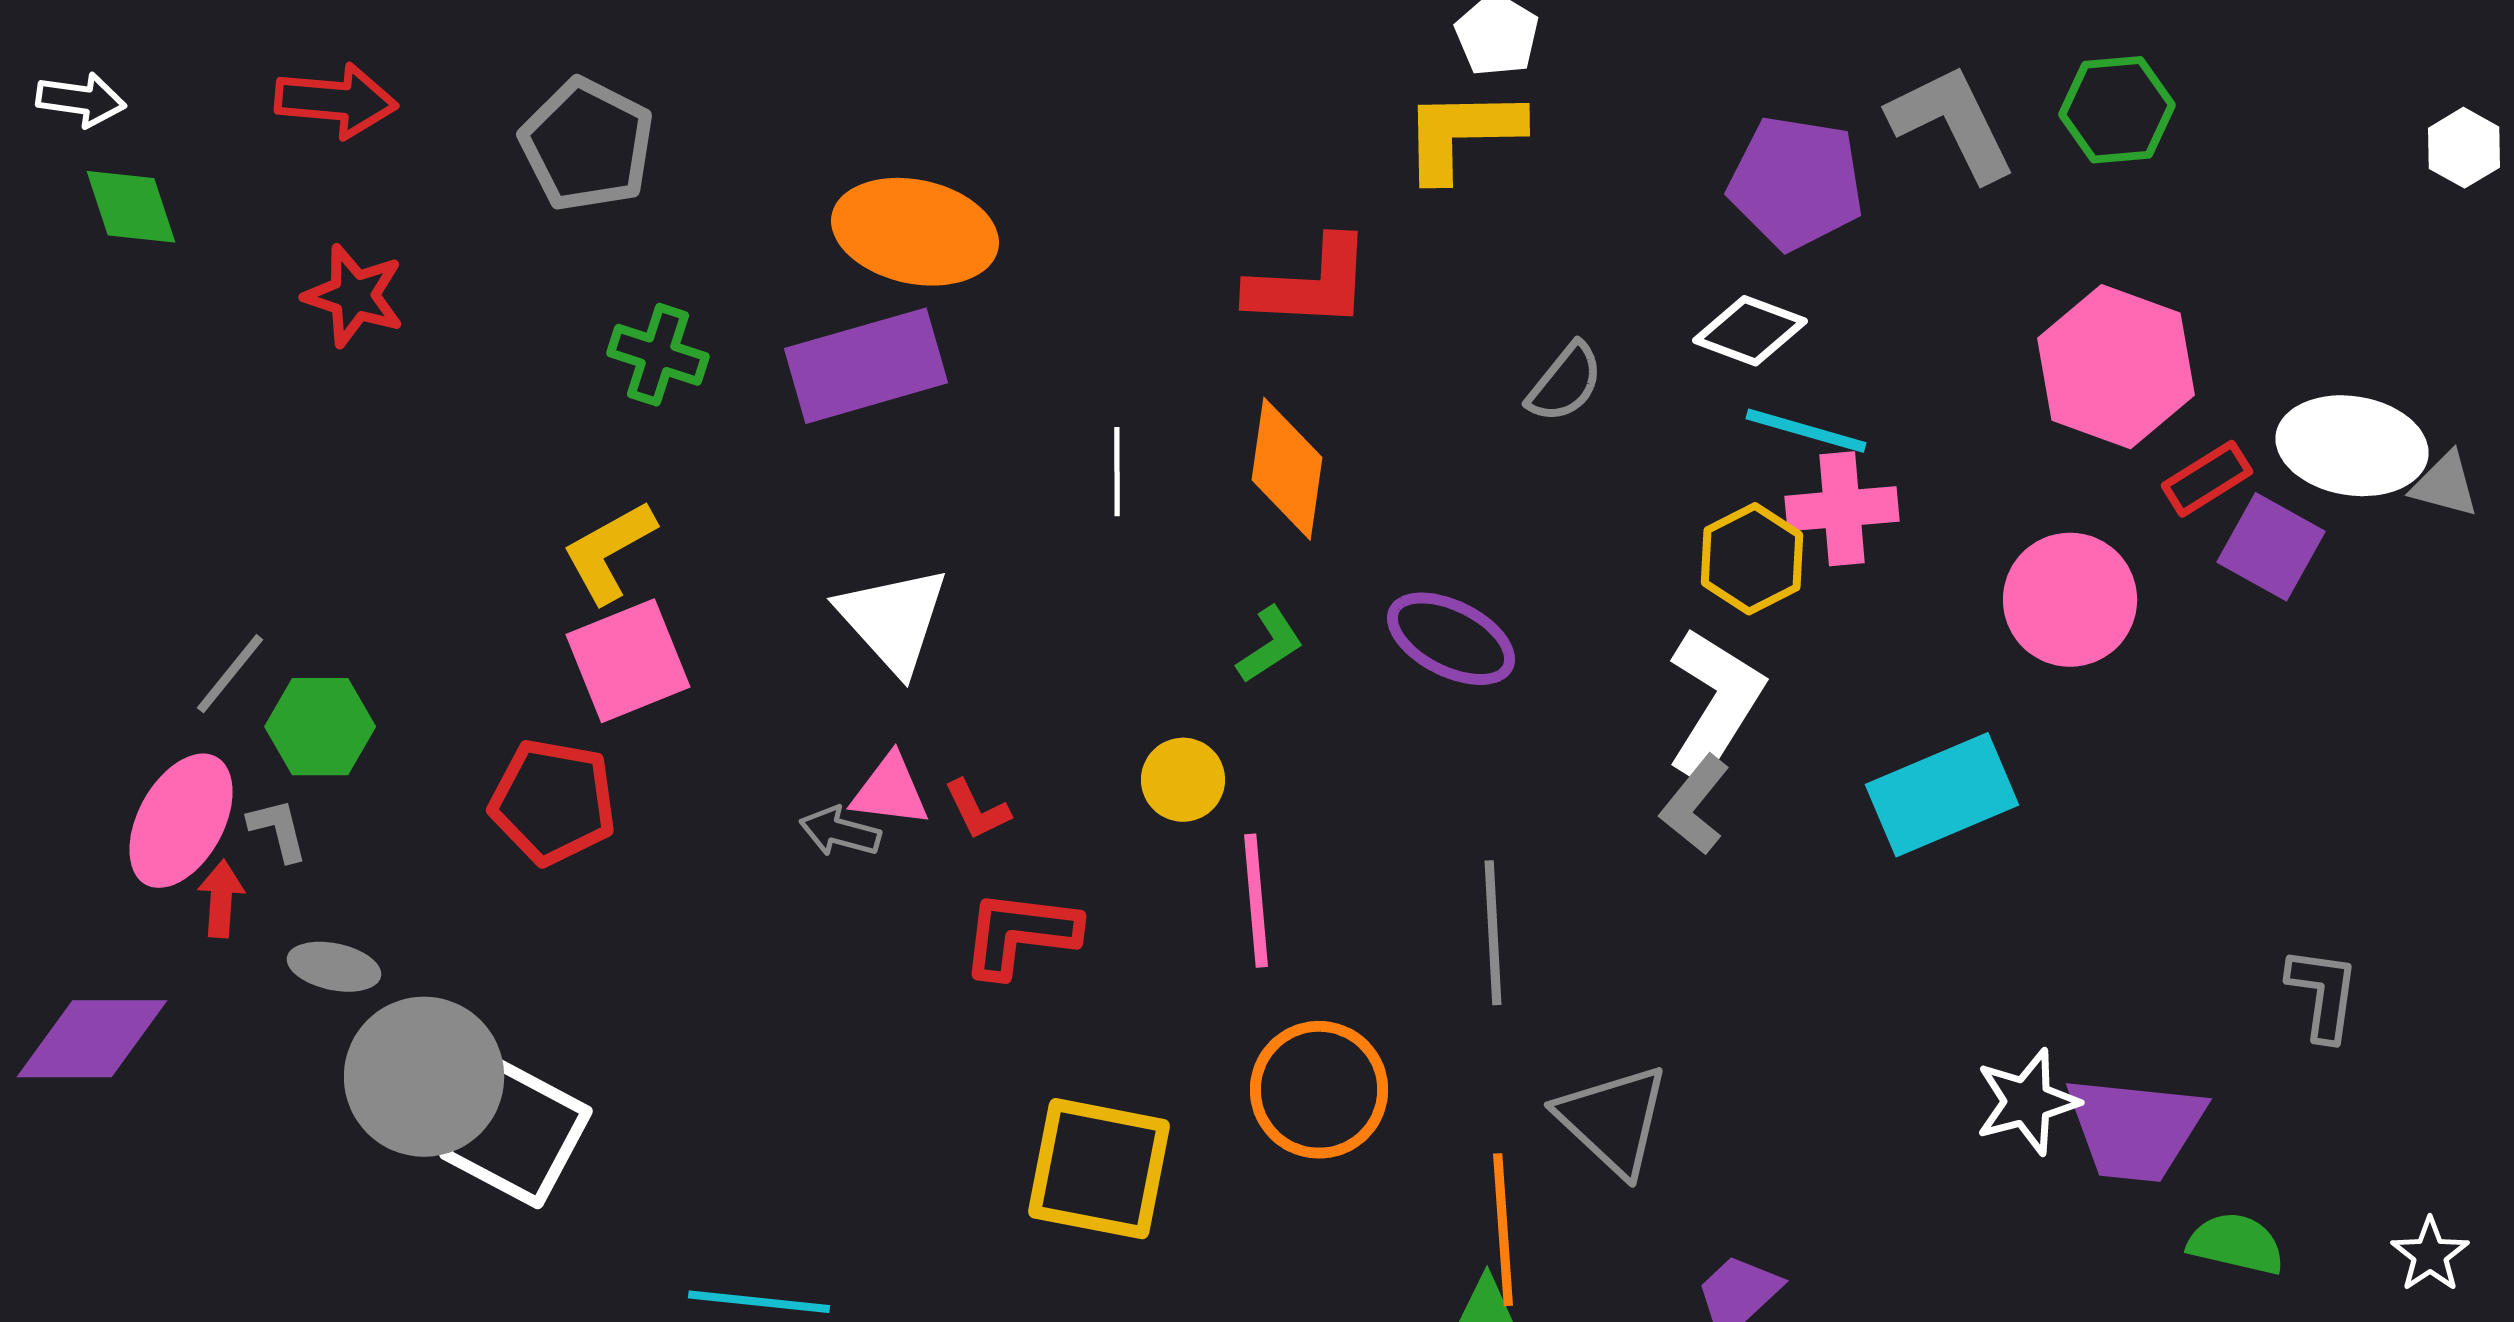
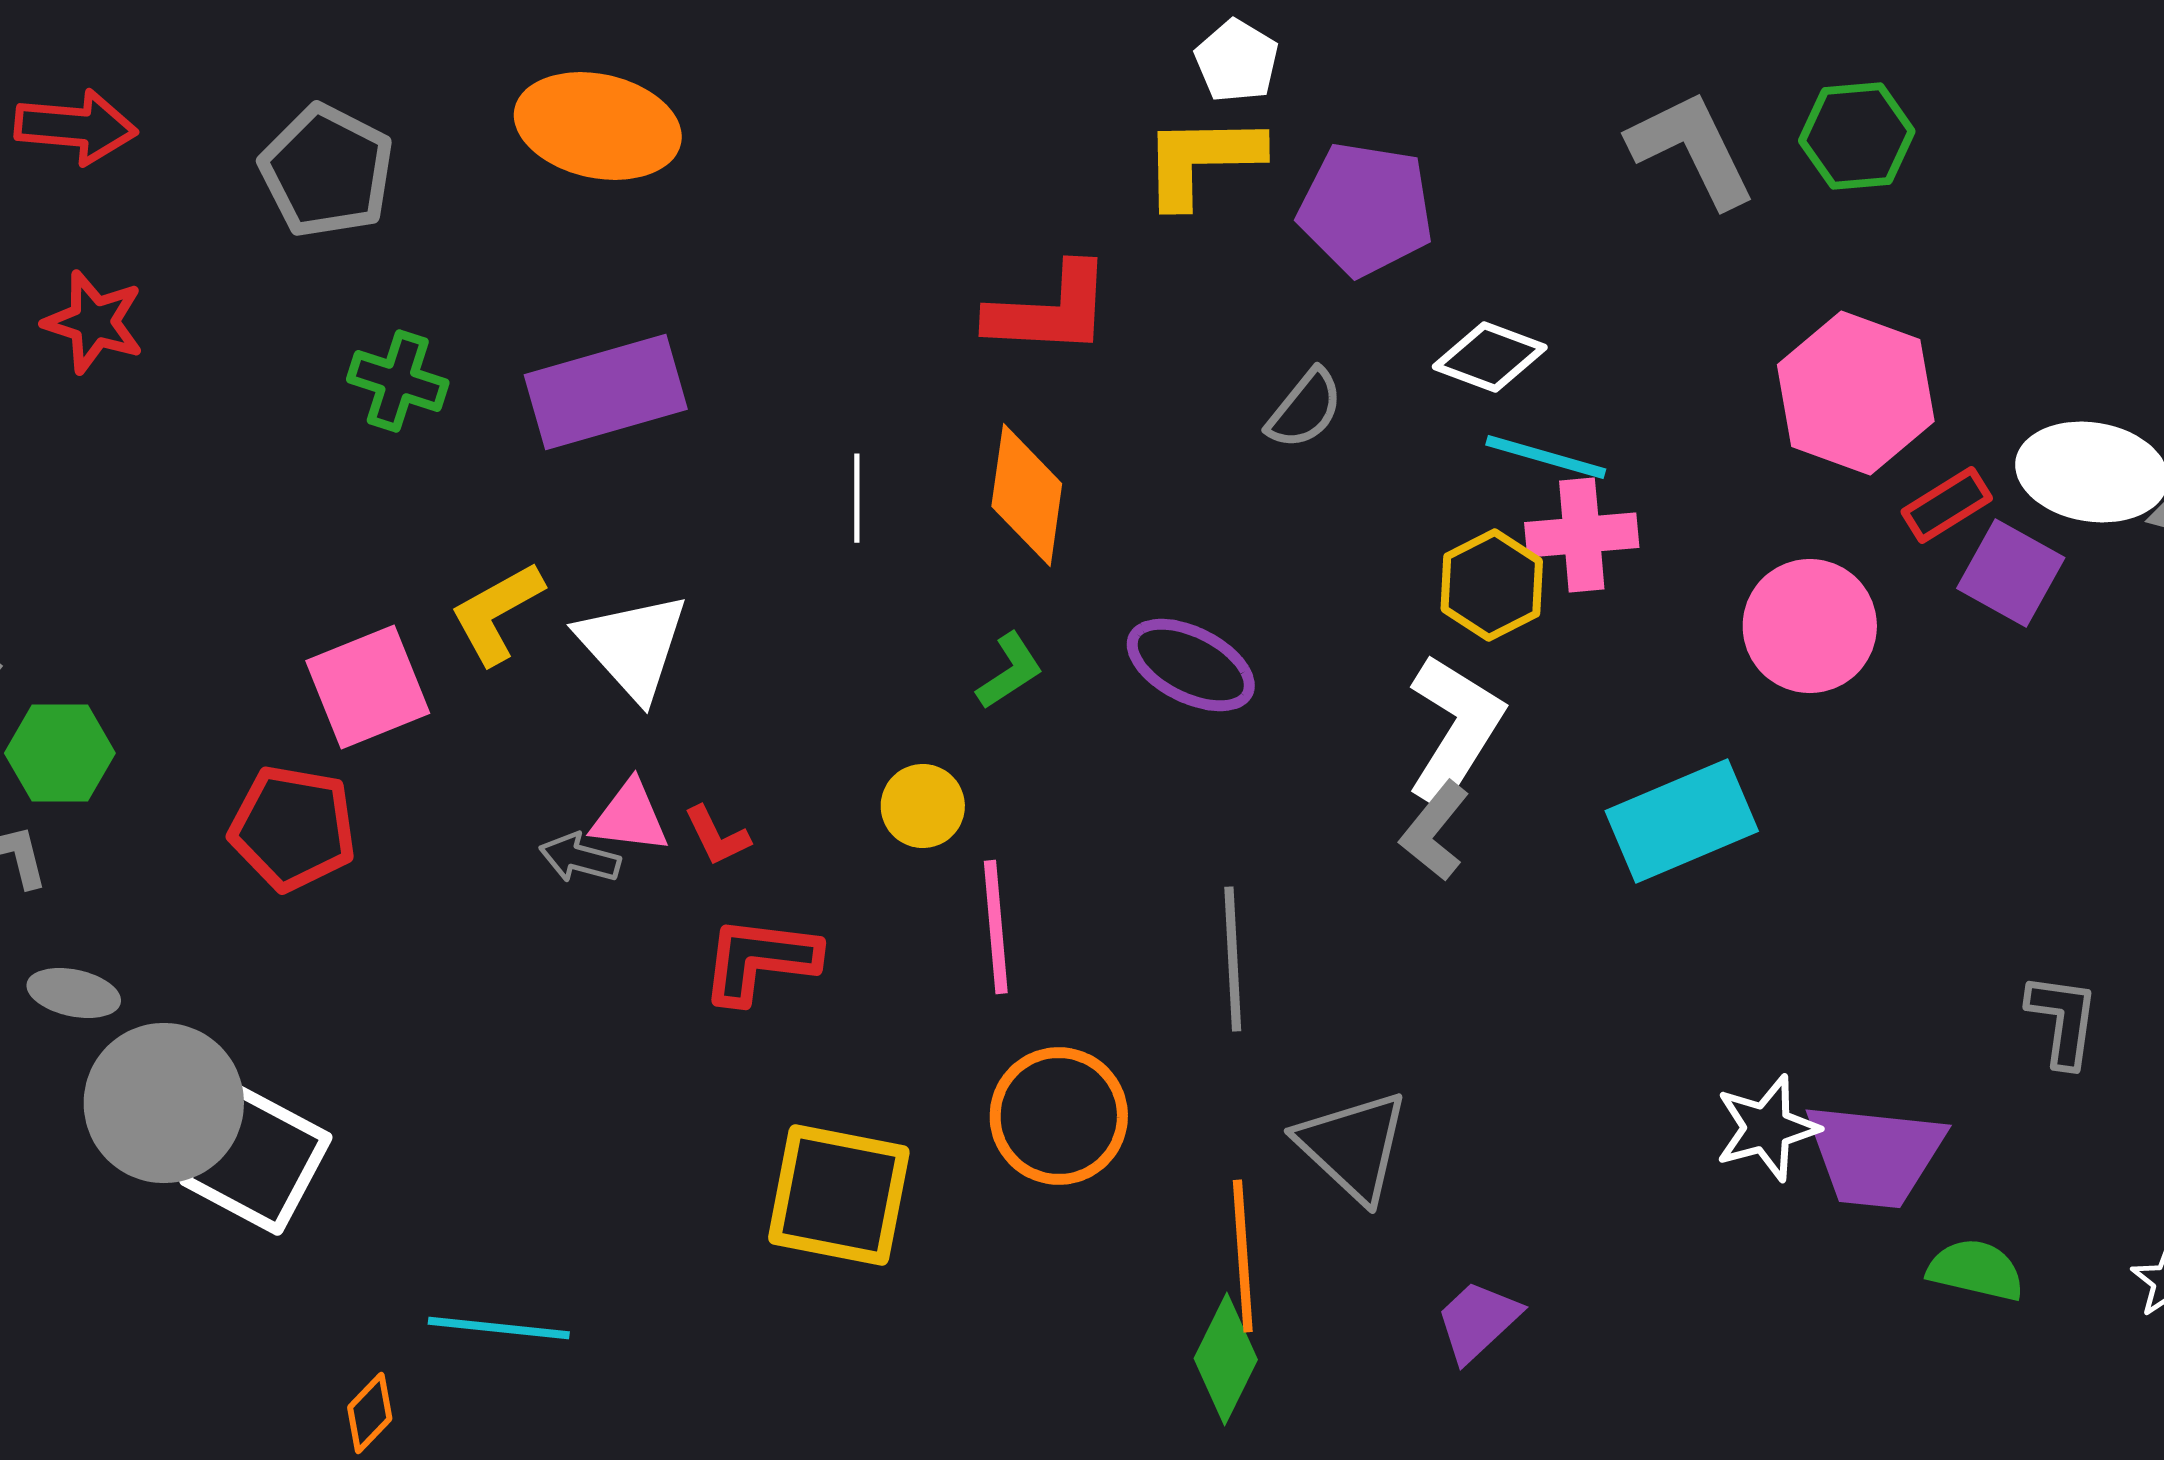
purple pentagon: (1796, 183) -> (1366, 209), moved
orange ellipse: (915, 232) -> (598, 126), moved
yellow L-shape: (609, 552) -> (497, 613), moved

